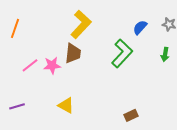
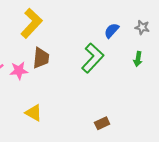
yellow L-shape: (81, 24) -> (31, 23), moved

